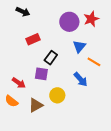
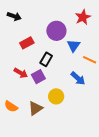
purple circle: (69, 22) -> (56, 31), moved
purple square: (41, 74) -> (38, 77), turned -32
red arrow: (19, 83) -> (21, 73), moved

